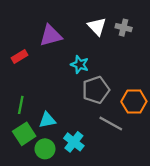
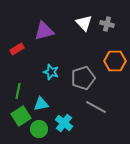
cyan star: (80, 65) -> (51, 72), moved
orange hexagon: (134, 101) -> (115, 61), moved

